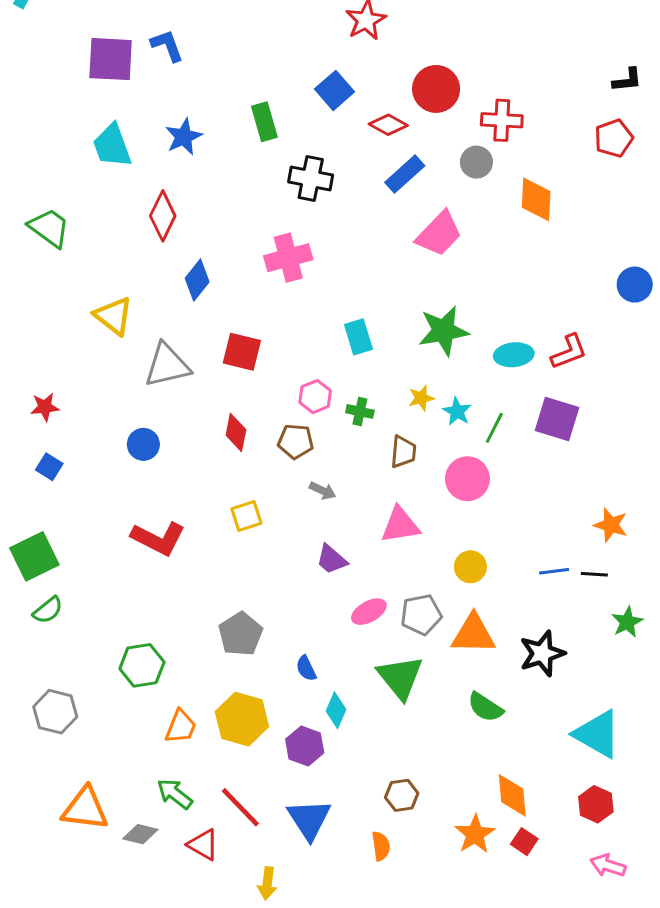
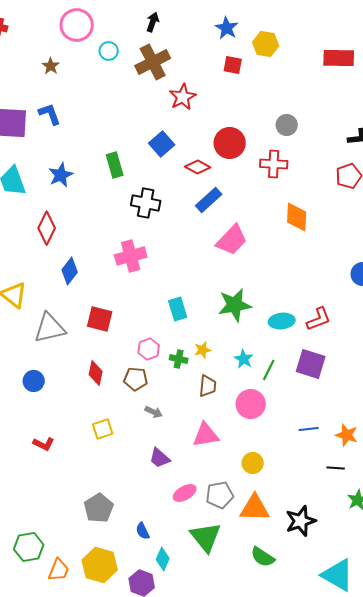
gray circle: (476, 162) -> (287, 125), moved
yellow star: (421, 398) -> (203, 350), moved
red L-shape: (158, 538) -> (44, 444), size x0.6
blue line: (554, 571) -> (309, 429), moved
green hexagon: (142, 665) -> (29, 547), moved

